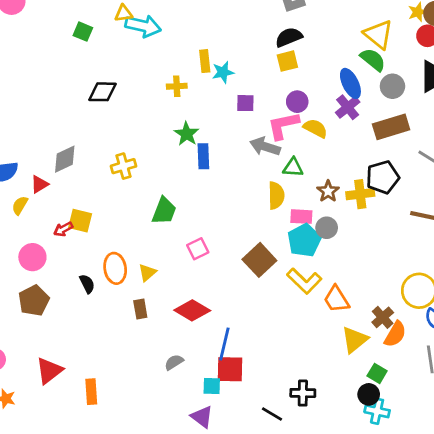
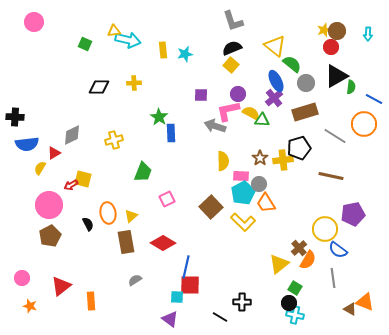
yellow triangle: (378, 34) -> (275, 46), moved
yellow rectangle: (205, 61) -> (163, 50), moved
yellow square: (287, 61) -> (231, 65), turned -35
cyan star: (223, 72) -> (185, 54), moved
yellow cross: (177, 86) -> (134, 83), moved
green triangle: (293, 167) -> (262, 120), moved
pink circle: (32, 257) -> (49, 205), size x1.4
orange trapezoid: (336, 299) -> (266, 203), moved
brown rectangle: (140, 309) -> (126, 242), size x1.6
gray semicircle: (174, 362) -> (135, 280), moved

